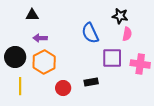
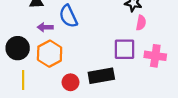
blue semicircle: (90, 33) -> (68, 16), moved
black rectangle: (91, 82) -> (101, 76), size x1.6

